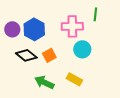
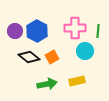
green line: (95, 14) -> (98, 31), moved
yellow rectangle: (74, 79) -> (77, 81), turned -42
green arrow: (44, 82) -> (47, 84), turned 144

